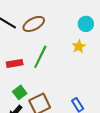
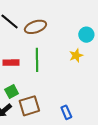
green line: (40, 57) -> (37, 60), turned -35

